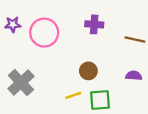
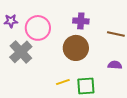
brown circle: (88, 71) -> (76, 48), moved, size x1.6
gray cross: (21, 83) -> (21, 52), moved

